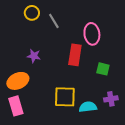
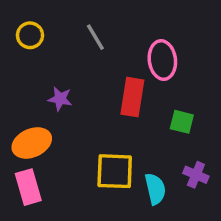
yellow circle: (32, 13) -> (30, 35), moved
purple cross: (111, 99) -> (196, 175), turned 32
cyan semicircle: (88, 107) -> (155, 189), turned 84

